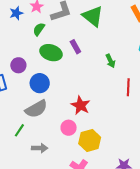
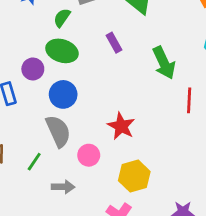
green ellipse: (51, 53) -> (62, 51), moved
green arrow: (111, 61) -> (164, 63), size x1.6
gray semicircle: (36, 109) -> (58, 131), turned -85
pink circle: (69, 128) -> (89, 155), moved

